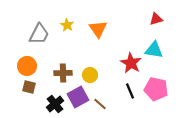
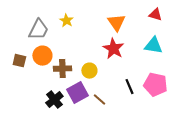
red triangle: (156, 19) -> (155, 15), turned 32
orange triangle: (98, 29) -> (116, 23), moved
red star: (131, 63) -> (113, 49), moved
orange circle: (27, 66) -> (42, 56), moved
brown square: (29, 87) -> (19, 61), moved

